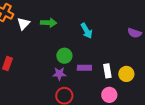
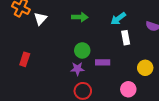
green arrow: (49, 23) -> (80, 17), moved
cyan arrow: (87, 31) -> (118, 19), moved, turned 84
white rectangle: (107, 71) -> (126, 38), moved

